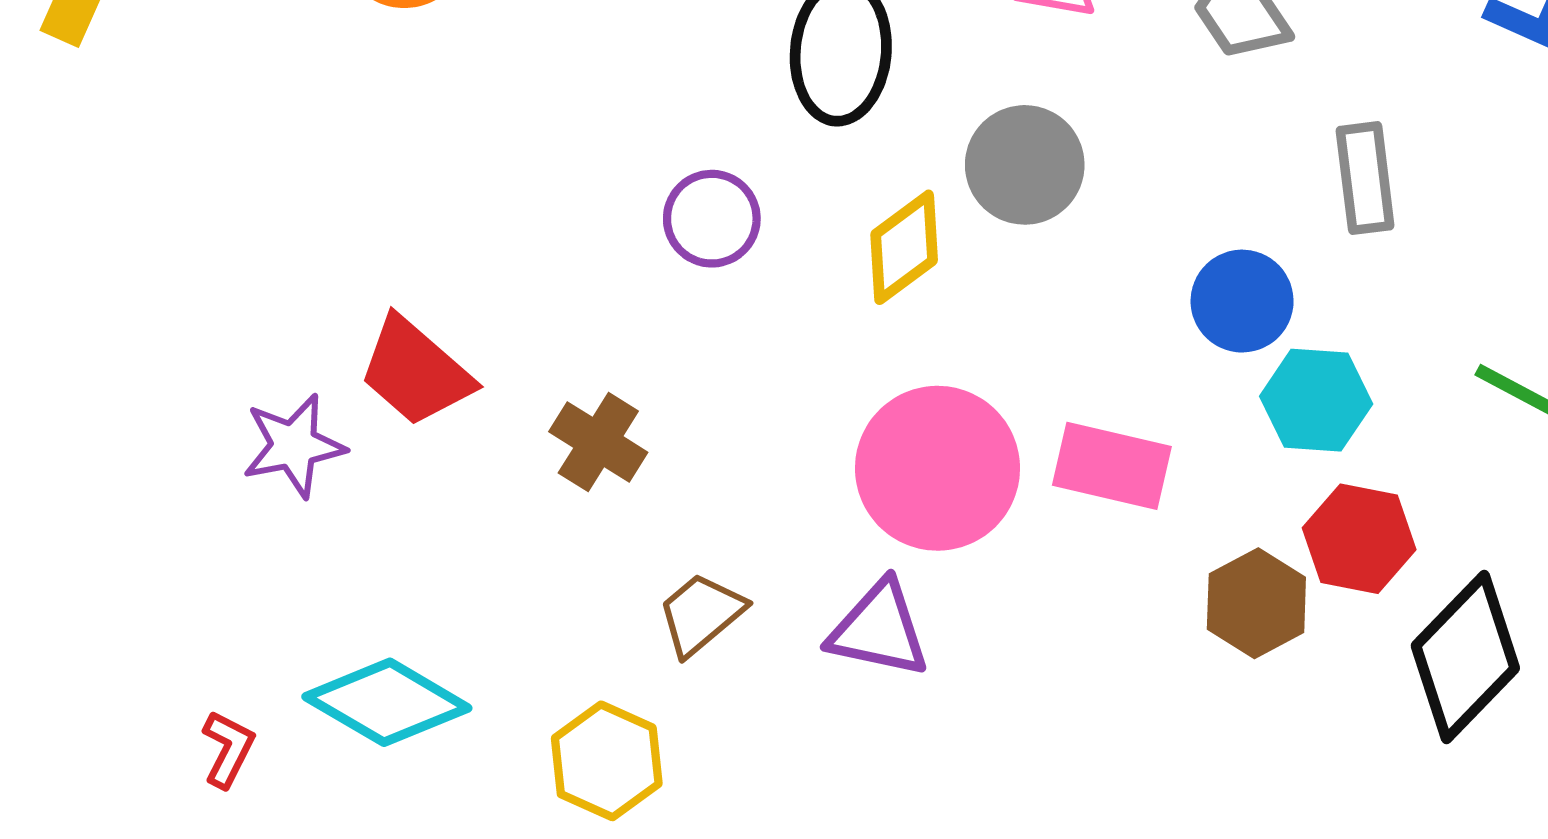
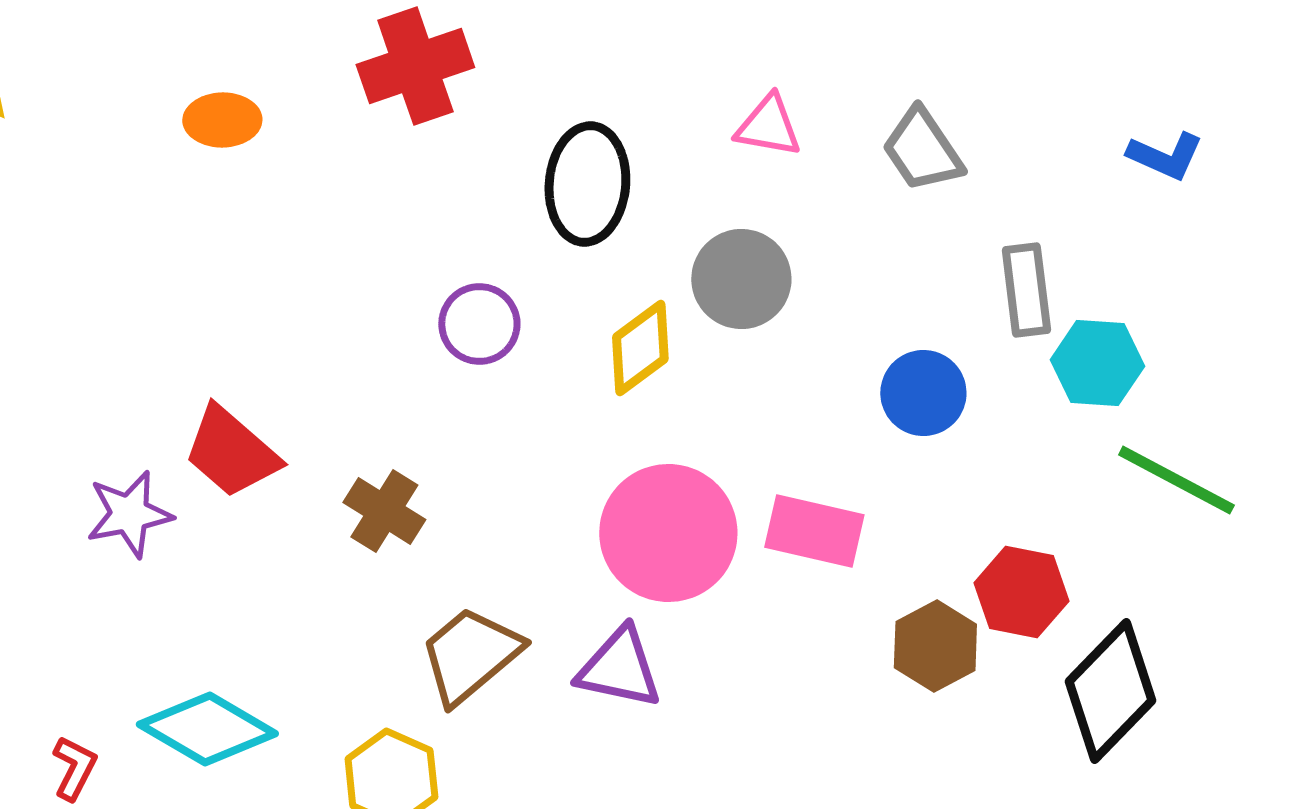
cyan hexagon: (1316, 400) -> (1097, 363), moved
brown trapezoid: (701, 614) -> (470, 655), size x1.4

